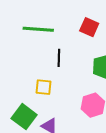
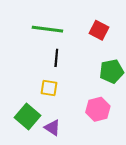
black line: (59, 58) -> (56, 58), moved

